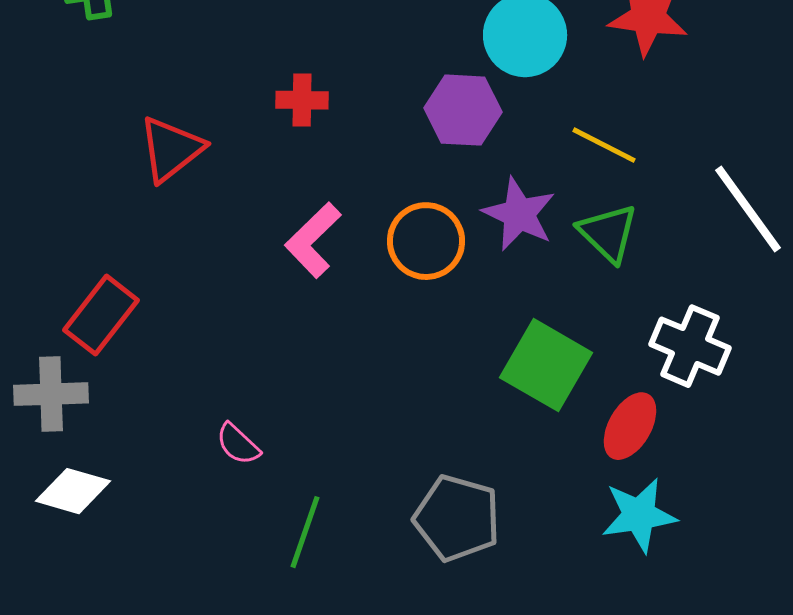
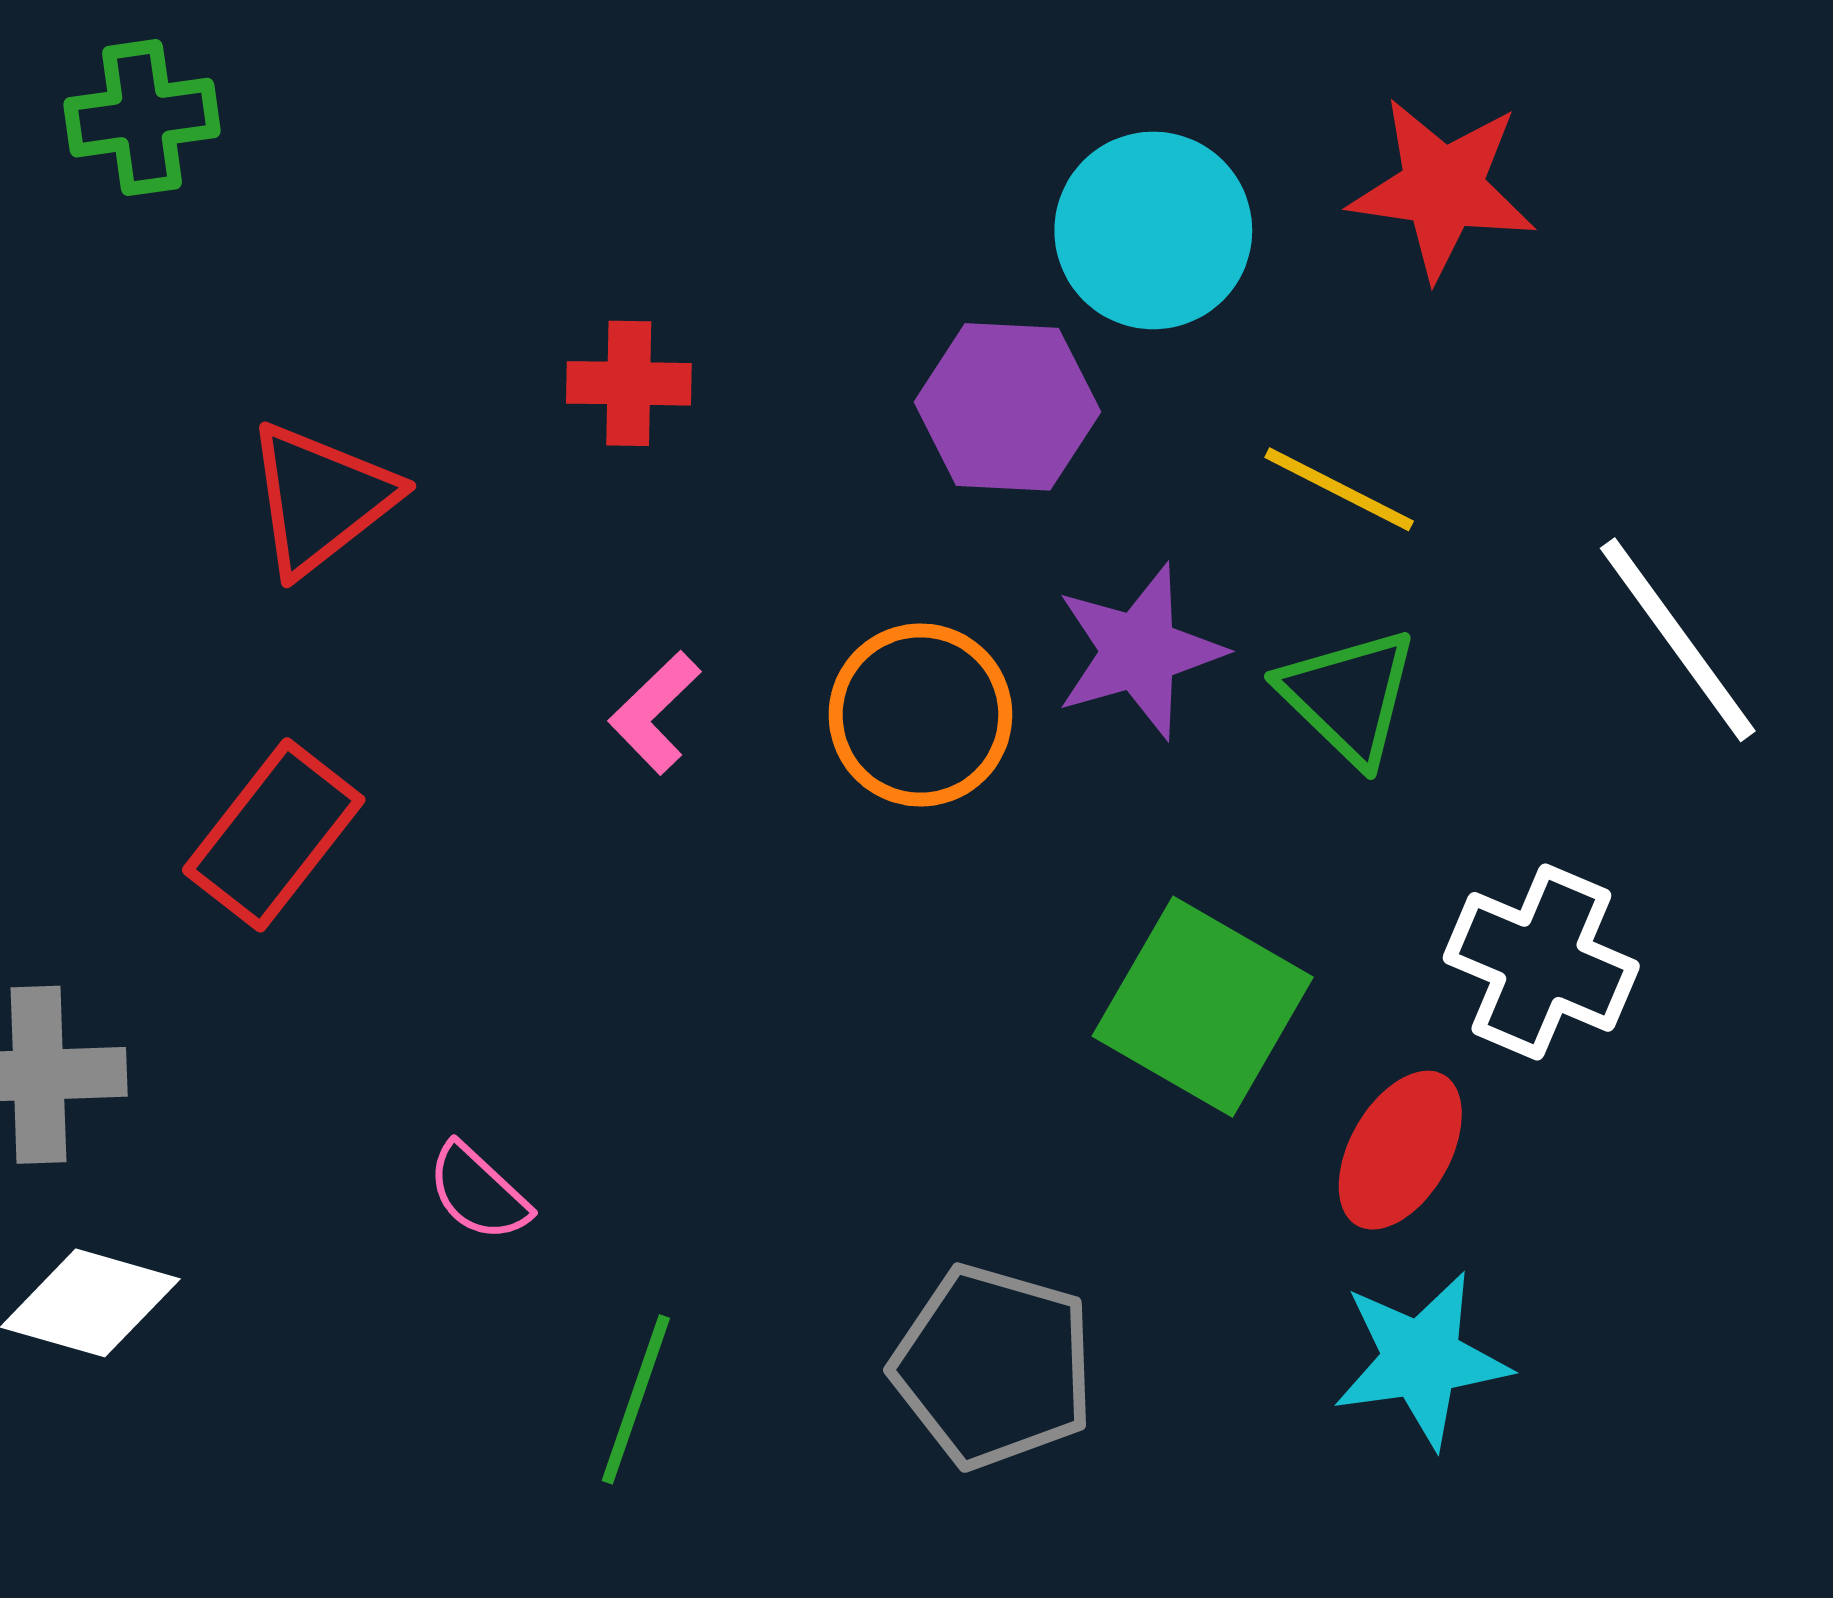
purple star: (519, 214) -> (1139, 651), turned 30
pink L-shape: (313, 240) -> (655, 713), size x0.7
red rectangle: (101, 315) -> (274, 835), moved

